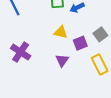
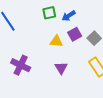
purple square: (80, 43) -> (75, 34), moved

